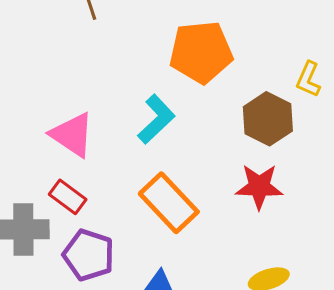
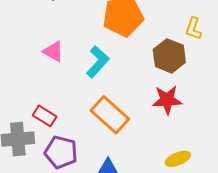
pink triangle: (72, 135) -> (53, 51), moved, size x0.7

